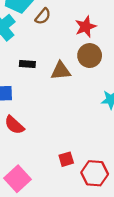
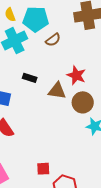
red star: (86, 27) -> (76, 75), moved, turned 30
brown circle: (90, 56) -> (83, 102), moved

